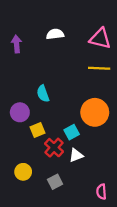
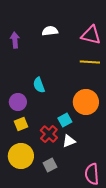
yellow square: (37, 130) -> (21, 124), moved
yellow circle: (23, 172) -> (21, 156), size x1.6
pink semicircle: (101, 192) -> (92, 174), size x1.5

